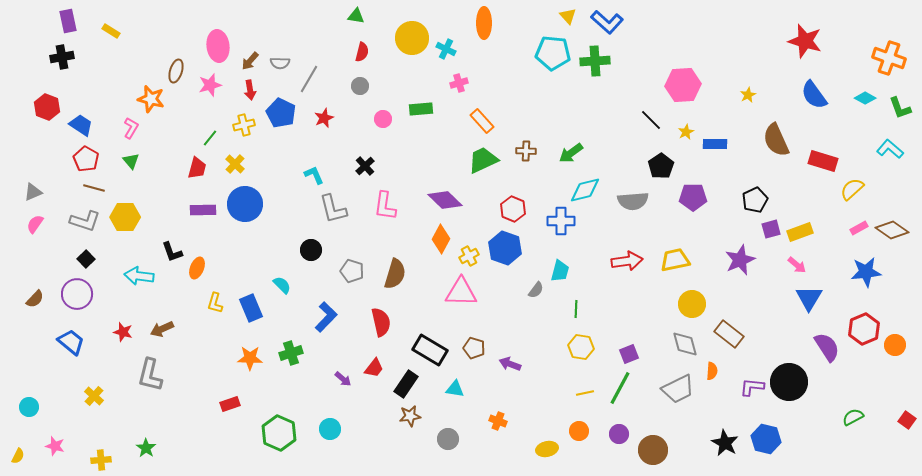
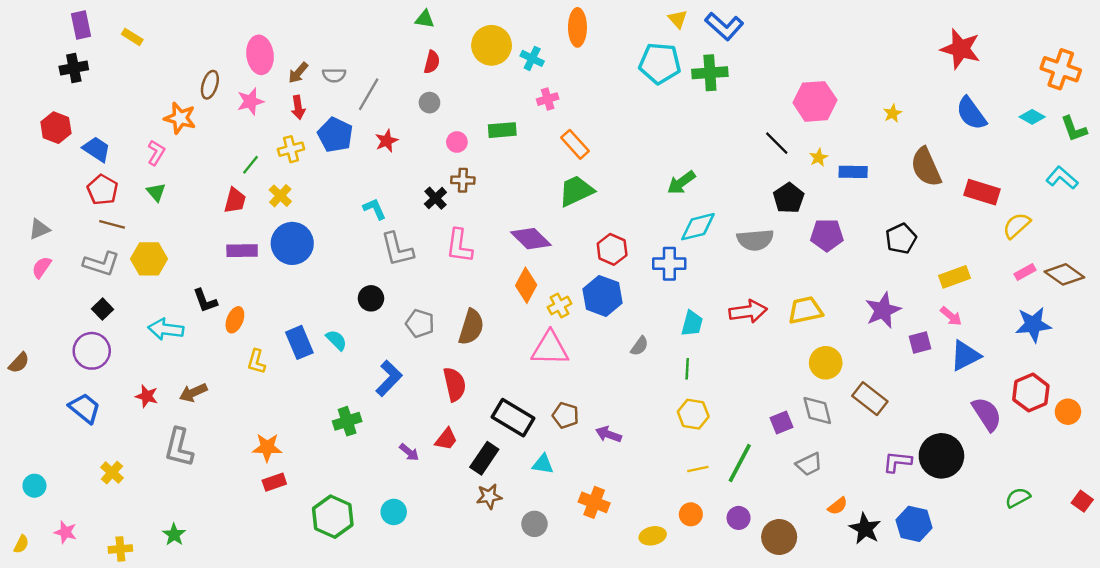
brown cross: (526, 151) -> (463, 180), moved
purple square: (771, 229) -> (920, 342), moved
cyan trapezoid: (560, 271) -> (692, 323), moved
blue triangle: (809, 298) -> (965, 356), turned 32
brown semicircle: (35, 299) -> (19, 363), moved
blue rectangle: (251, 308) -> (299, 342), moved
purple square: (629, 354) -> (782, 422), moved
orange star: (250, 358) -> (267, 447), moved
orange semicircle: (712, 371) -> (838, 506), moved, turned 48
gray trapezoid: (678, 389) -> (809, 464), size x0.7
orange cross: (498, 421) -> (594, 502), size x1.4

